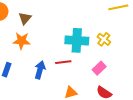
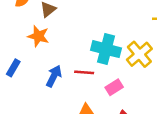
yellow cross: (104, 39) -> (139, 54), size x1.5
pink rectangle: (99, 68) -> (114, 87), moved

